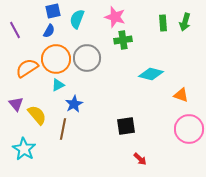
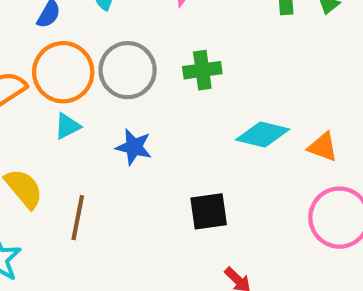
green cross: (123, 40) -> (202, 70), moved
cyan diamond: (151, 74) -> (263, 135), moved
blue star: (74, 104) -> (134, 147), moved, turned -30

